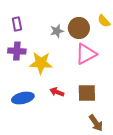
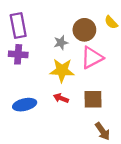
purple rectangle: (17, 24) -> (18, 26), size x1.6
gray star: (57, 31) -> (61, 43), moved
yellow star: (41, 63) -> (62, 70), moved

